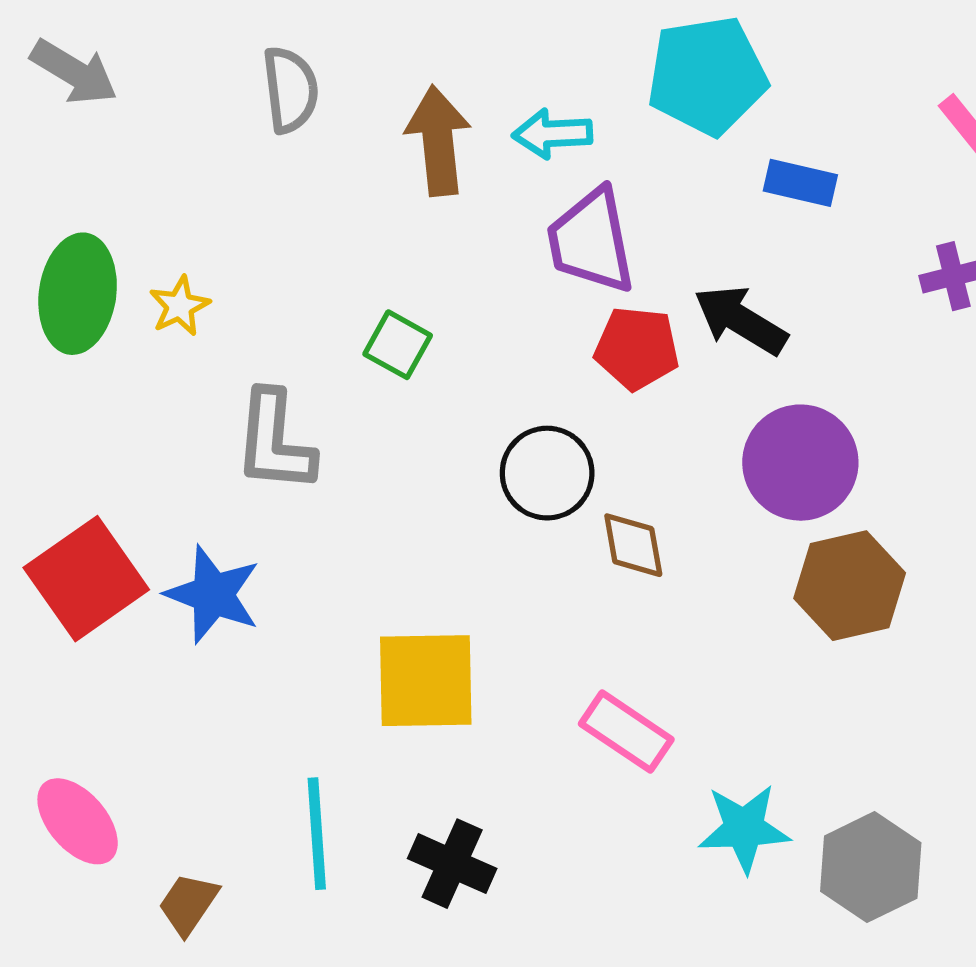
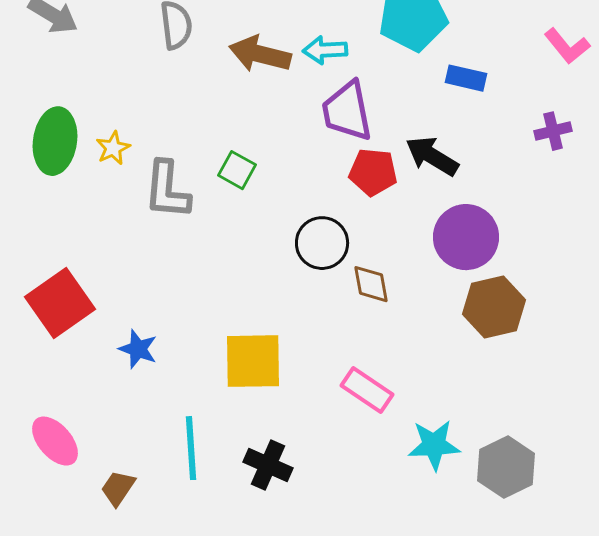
brown arrow: (438, 141) -> (260, 54), turned -70
gray L-shape: (275, 441) -> (167, 190), moved
blue star: (213, 594) -> (138, 349), moved, size x0.7

